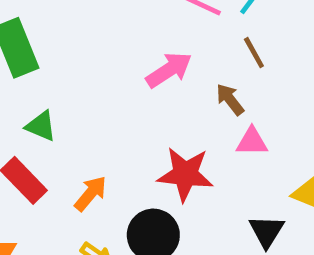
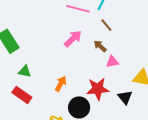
red star: (185, 174) -> (98, 89), moved
orange arrow: (90, 193) -> (61, 84), moved

